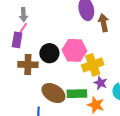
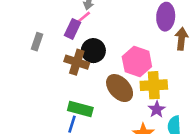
black circle: (49, 53) -> (93, 51), moved
brown ellipse: (53, 93) -> (120, 88), moved
green rectangle: (77, 94) -> (80, 109), moved

